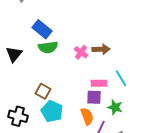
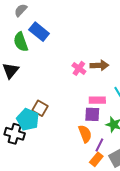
blue rectangle: (42, 29) -> (39, 32), moved
green semicircle: (48, 47) -> (21, 42), moved, turned 78
cyan pentagon: (52, 111) -> (28, 119), moved

